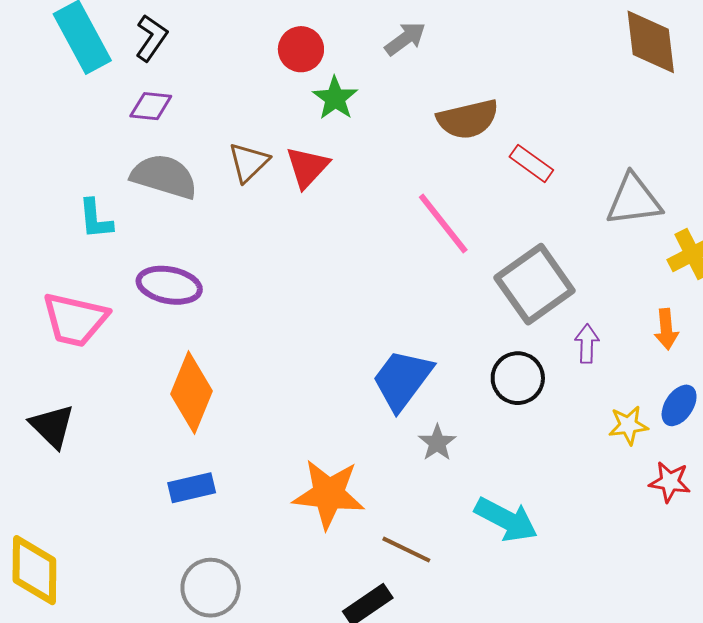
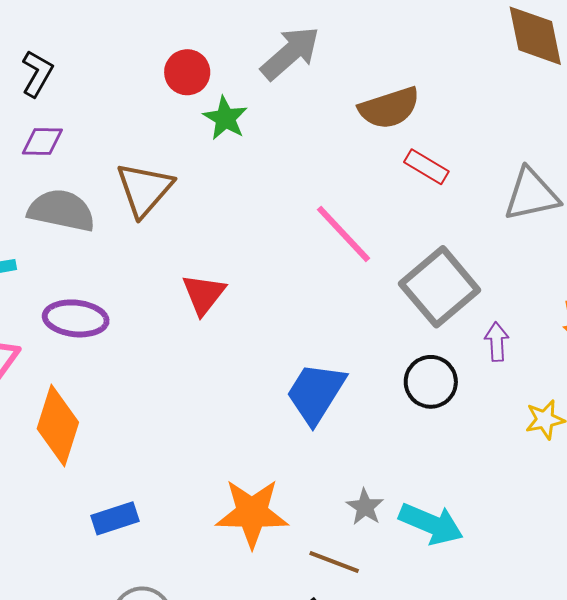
gray arrow: (405, 39) -> (290, 53), size x1.5
brown semicircle: (468, 119) -> (389, 108), moved
brown triangle: (249, 162) -> (144, 189), size x1.4
red triangle: (307, 167) -> (204, 294), moved
orange diamond: (191, 392) -> (58, 425), moved
gray star: (437, 443) -> (365, 507), moved

